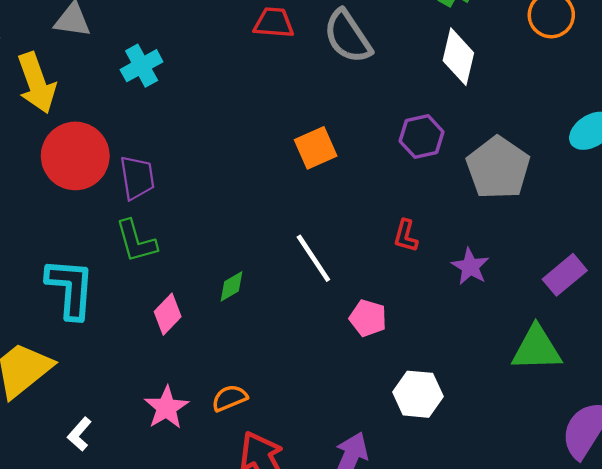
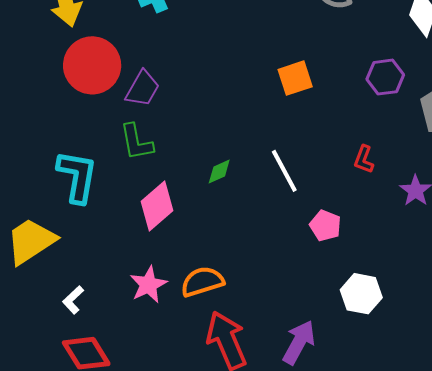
purple trapezoid: (137, 178) -> (142, 89), turned 33
green diamond: (232, 286) -> (219, 171), moved
pink diamond: (168, 314) -> (157, 206), size x1.4
orange semicircle: (229, 398) -> (202, 282), size x1.4

